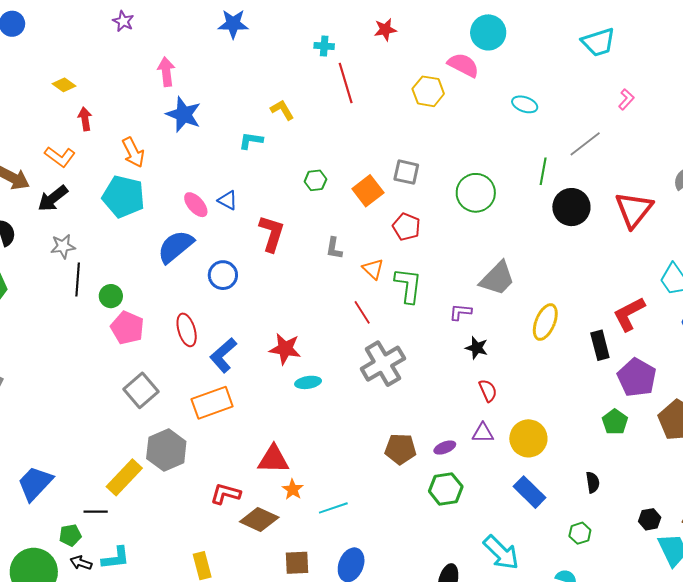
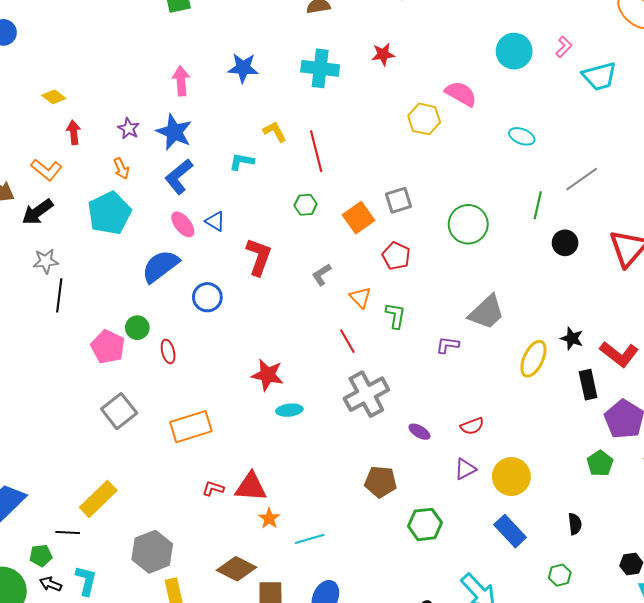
purple star: (123, 21) -> (129, 129), moved
blue star: (233, 24) -> (243, 68), moved
cyan circle: (488, 32) -> (514, 51), moved
cyan cross: (324, 46) -> (320, 68), size x1.8
pink arrow: (166, 72) -> (181, 81), moved
red line: (346, 83) -> (316, 151), moved
pink L-shape: (626, 99) -> (564, 47), moved
orange arrow: (133, 152) -> (121, 168), size x0.7
gray square: (406, 172) -> (398, 200), turned -32
cyan pentagon: (123, 197) -> (109, 213), turned 30
black circle: (571, 207) -> (565, 243), size x0.7
gray L-shape: (334, 248) -> (322, 275), turned 45
green L-shape: (408, 285) -> (396, 316), size x0.7
green circle: (111, 296) -> (137, 328), moved
red L-shape: (629, 314) -> (619, 354), turned -117
red ellipse: (187, 330) -> (168, 351), size x0.7
black star: (477, 348) -> (572, 338), moved
blue L-shape: (223, 355) -> (179, 177), moved
red semicircle: (488, 391) -> (472, 426), turned 90
purple triangle: (483, 433) -> (465, 469), turned -30
purple ellipse: (445, 448) -> (419, 432), moved, turned 50
gray hexagon: (166, 450) -> (152, 552), moved
red L-shape: (225, 494) -> (213, 489), moved, size x0.7
brown diamond: (259, 519) -> (237, 569), moved
cyan L-shape: (116, 558) -> (86, 581), turned -72

